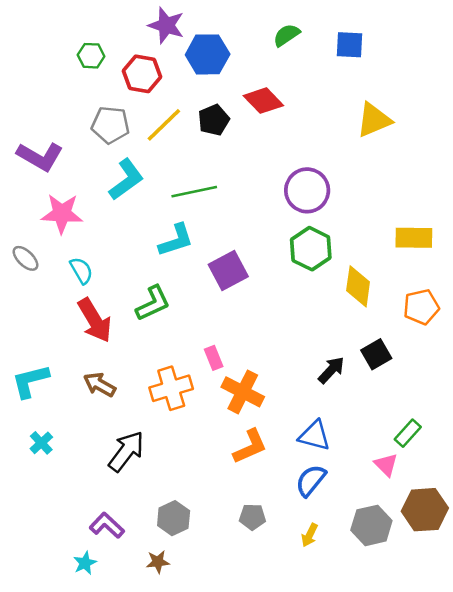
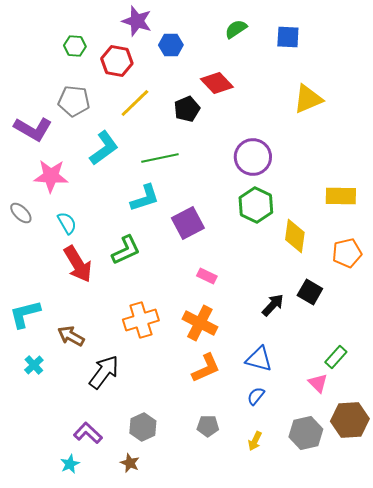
blue hexagon: (208, 54) -> (171, 45), size x0.7
black pentagon: (214, 120) -> (187, 109), moved
gray pentagon: (110, 125) -> (74, 101), moved
black square: (376, 354) -> (310, 292), turned -30
pink rectangle: (214, 358) -> (207, 276), moved, turned -42
brown arrow: (100, 385) -> (71, 336), moved
blue semicircle: (311, 480) -> (256, 396), size x0.7
brown star: (158, 562) -> (130, 463), turned 30

